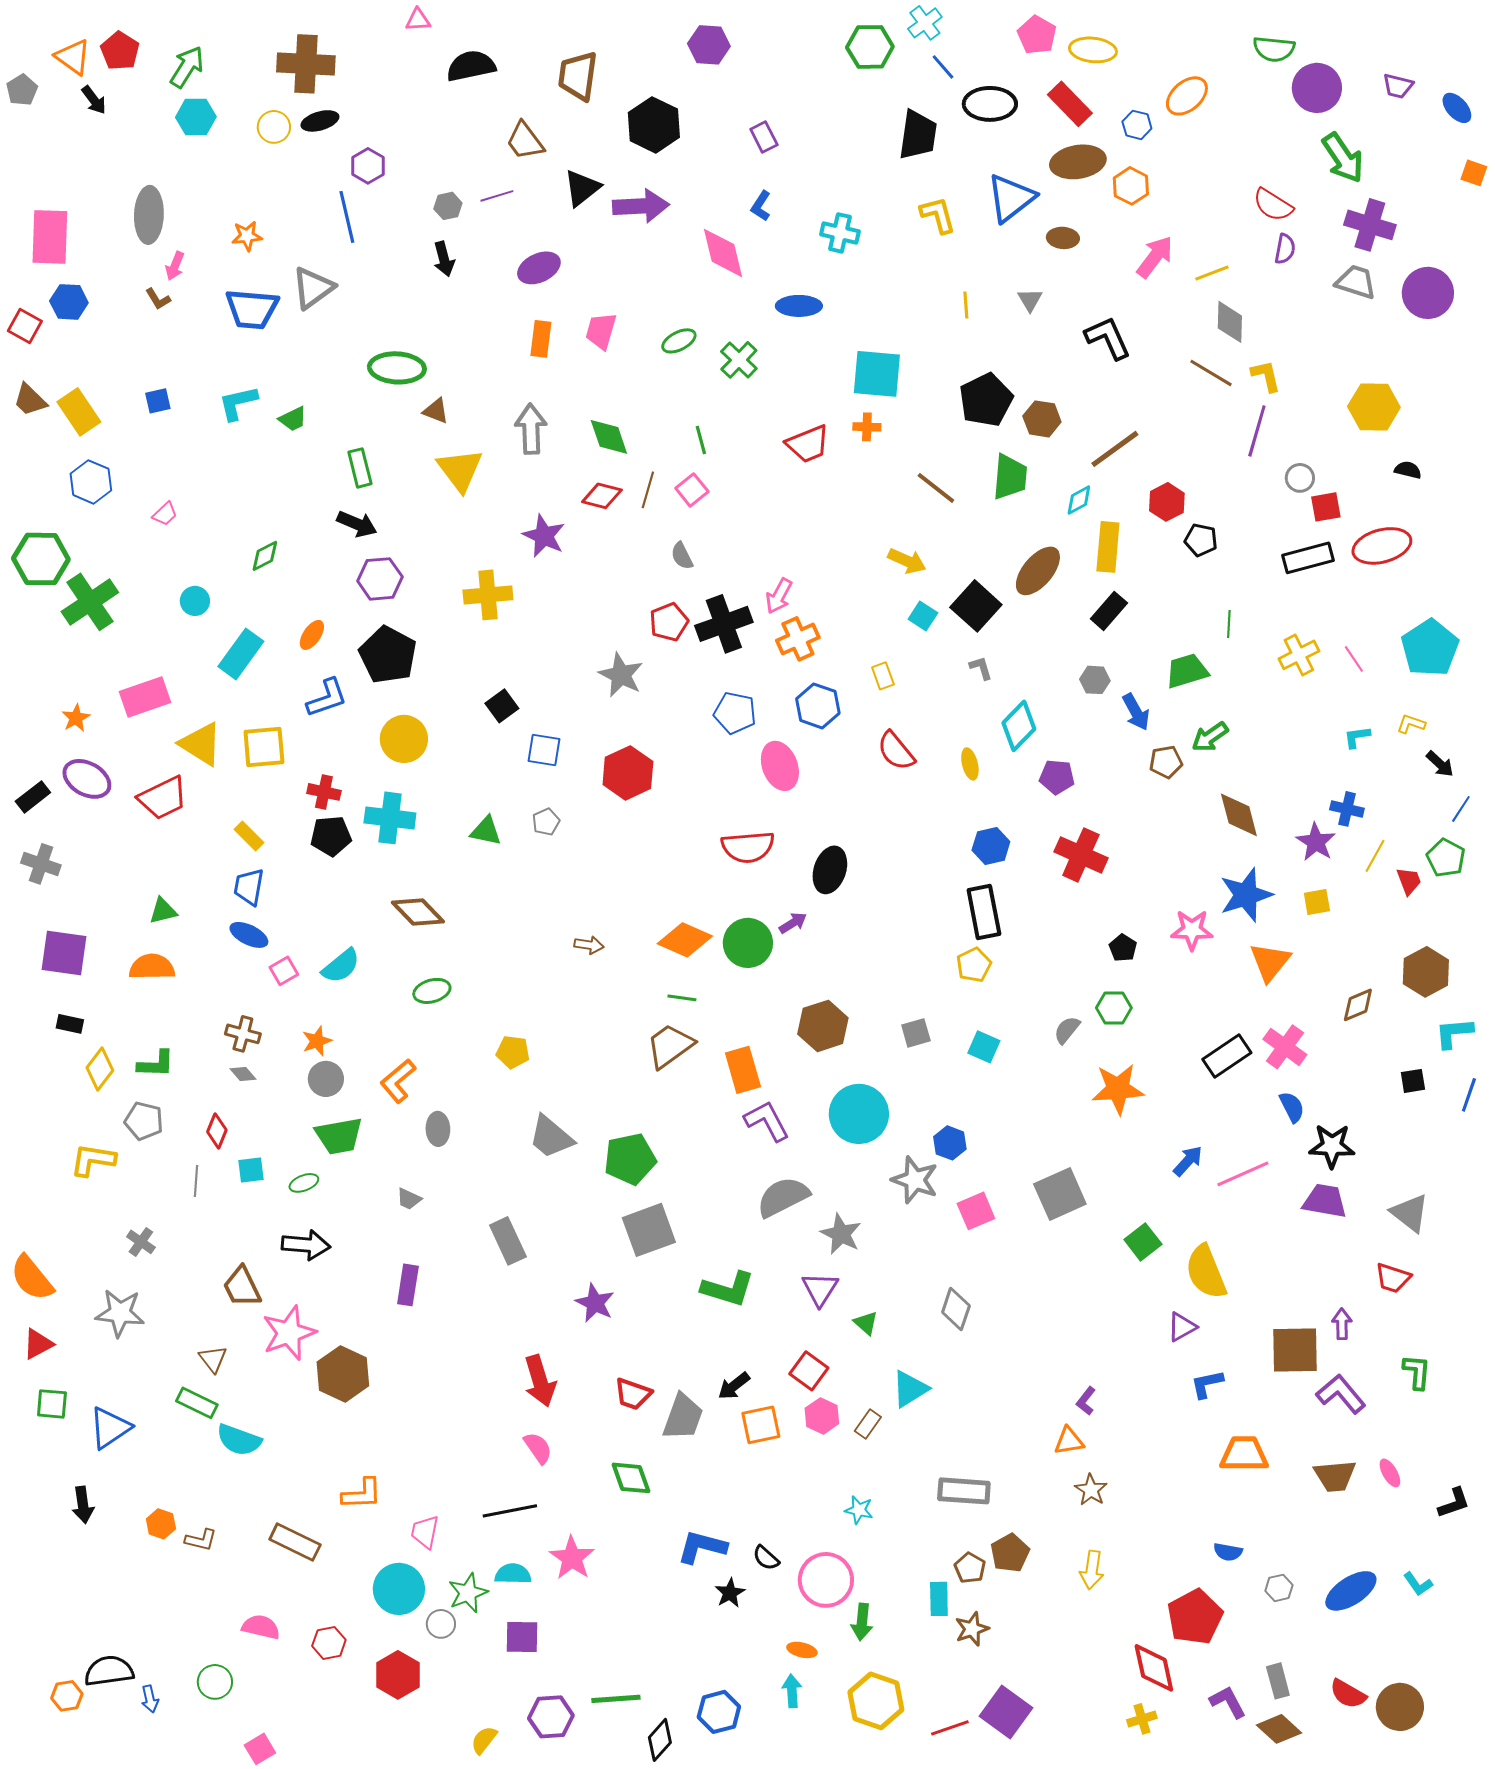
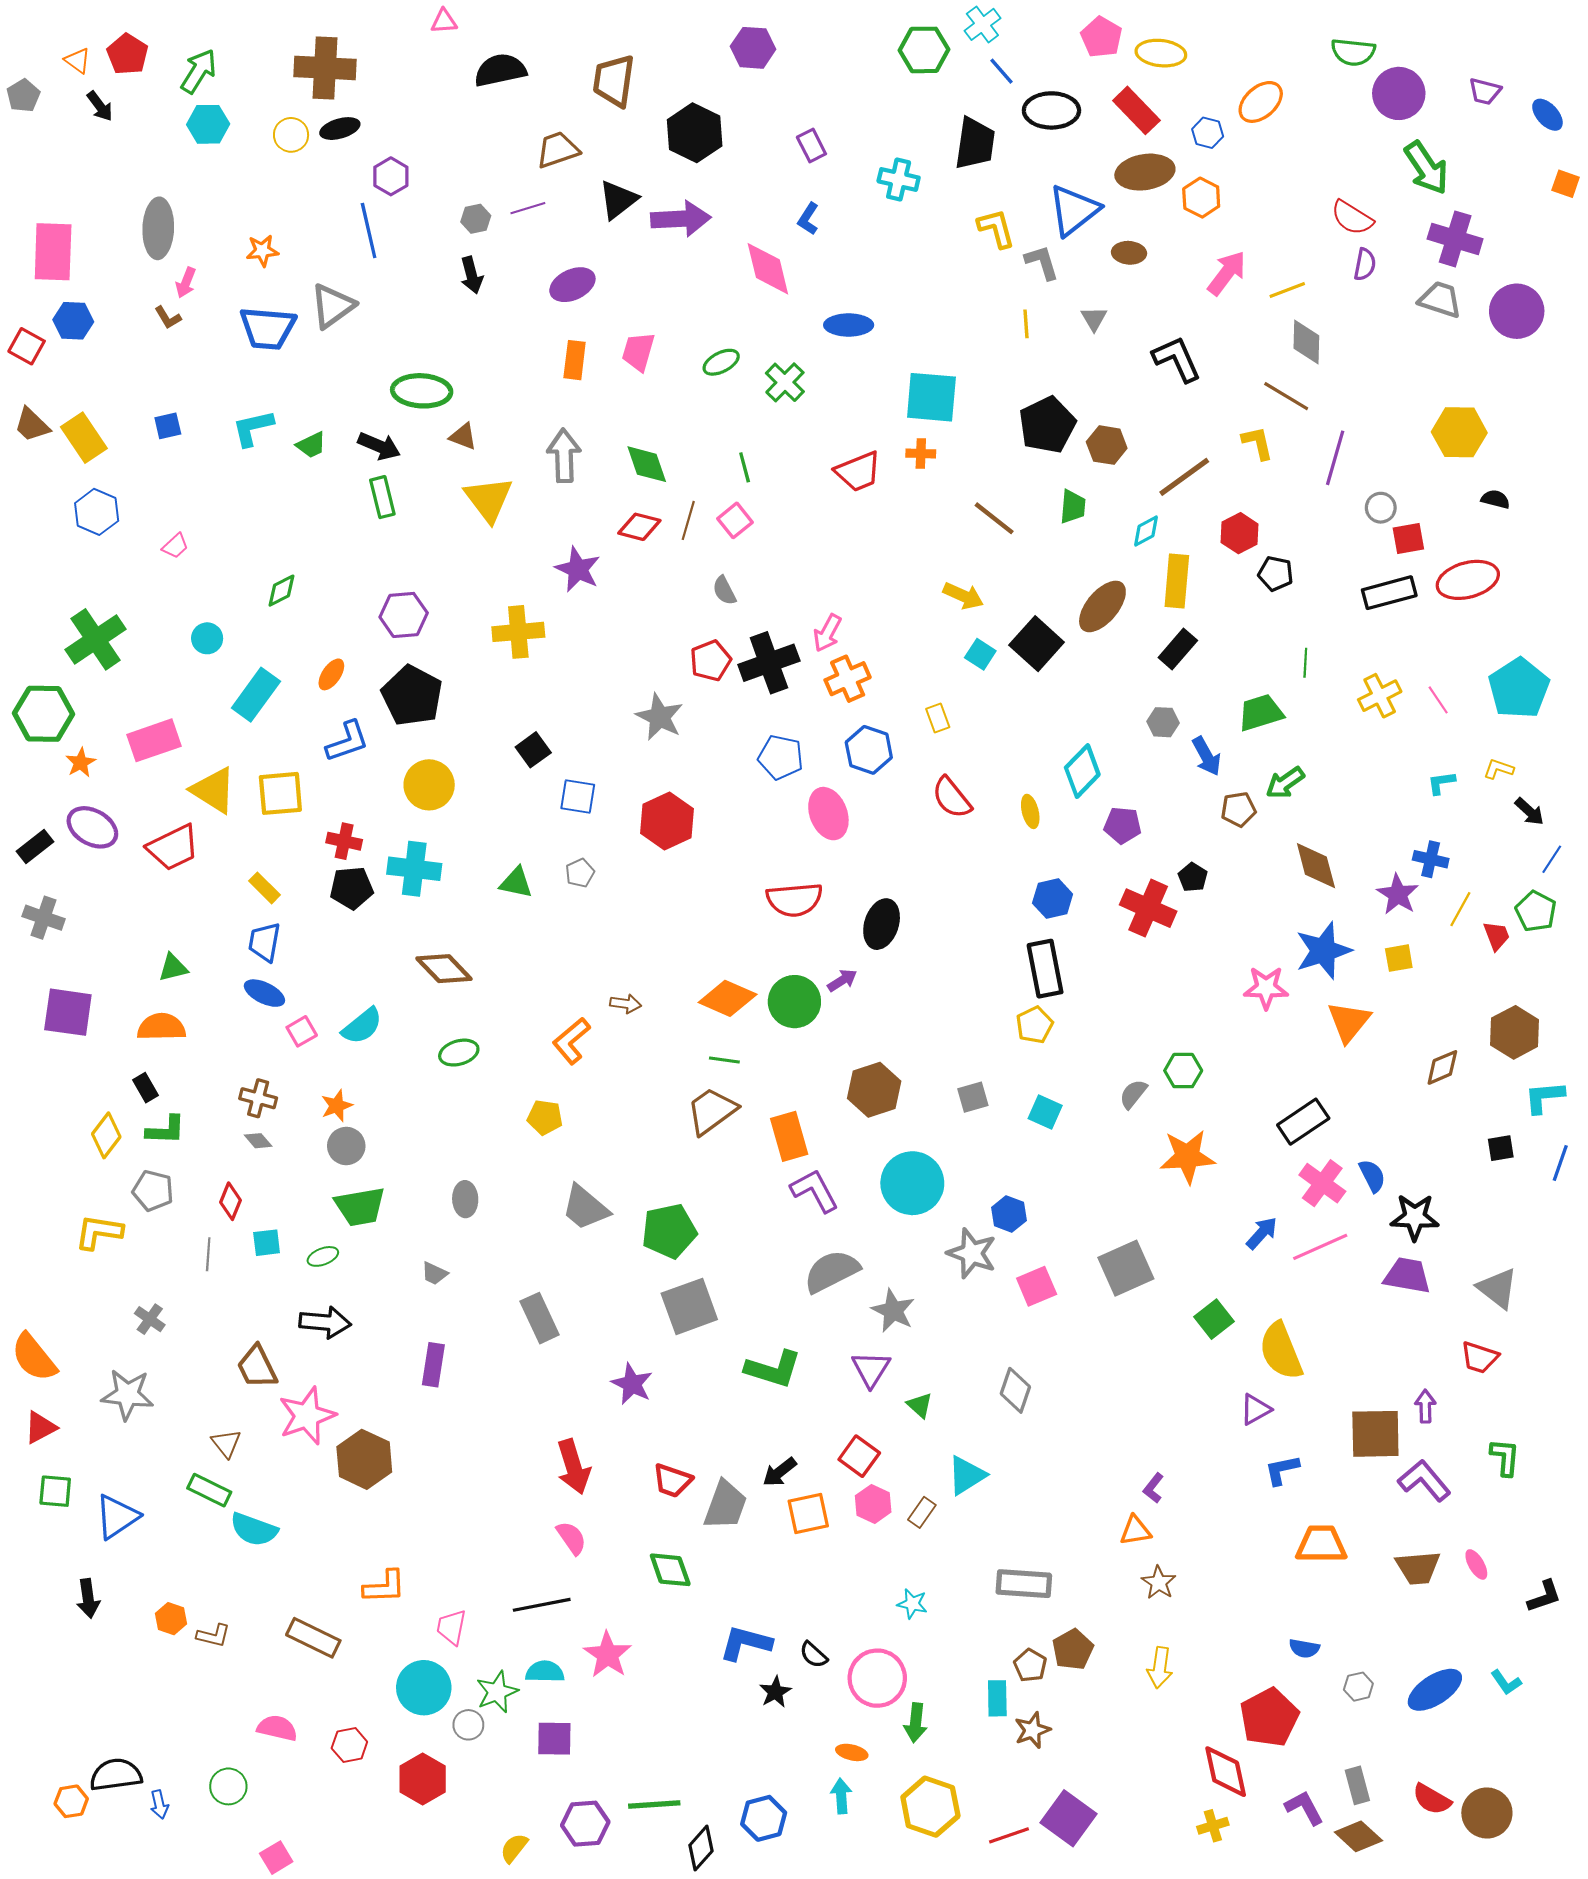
orange triangle: (73, 57) -> (78, 61), size x0.7
brown trapezoid: (525, 141) -> (558, 150), turned 108
cyan cross: (840, 233) -> (899, 179), moved
yellow L-shape: (1266, 376) -> (1258, 443), moved
green trapezoid: (1010, 477) -> (1073, 507), size x0.7
black arrow: (357, 524) -> (379, 446), moved
green hexagon: (41, 559) -> (44, 714), moved
gray L-shape: (981, 668) -> (1042, 262), moved, size x1.4
black pentagon: (1123, 948) -> (1193, 877), moved
black rectangle: (70, 1024) -> (146, 1088), moved, turned 48
pink cross: (1285, 1047) -> (1322, 1183), moved
orange L-shape: (398, 1081) -> (571, 1041), moved

